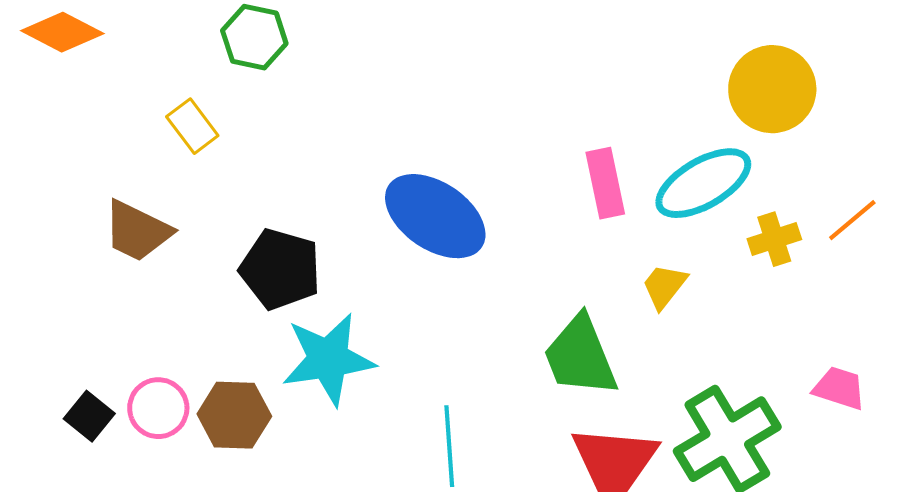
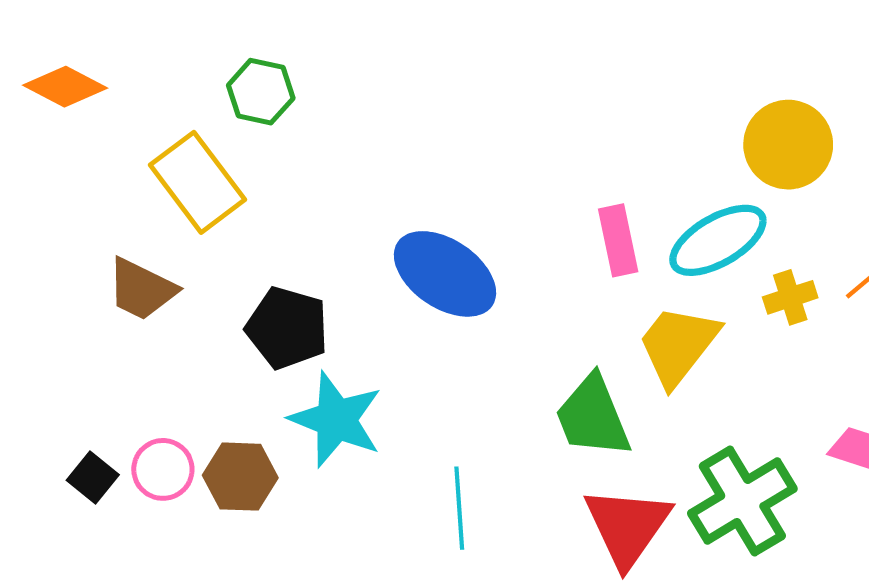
yellow rectangle: (192, 126) -> (198, 182), size x1.8
yellow trapezoid: (664, 286) -> (678, 345), size x1.8
cyan star: (328, 359) -> (336, 420), turned 30

